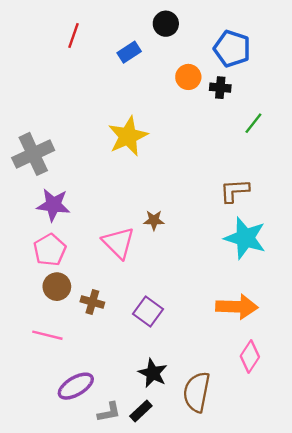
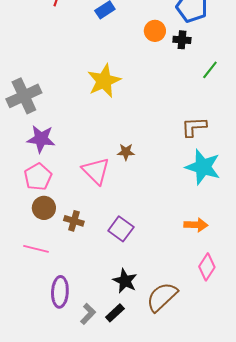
orange arrow: (237, 307) -> (196, 225), size x0.7
purple ellipse: (76, 386) -> (60, 292), turned -56
brown semicircle: (197, 392) -> (162, 297), turned 36
gray L-shape: (109, 412) -> (88, 314), turned -35

